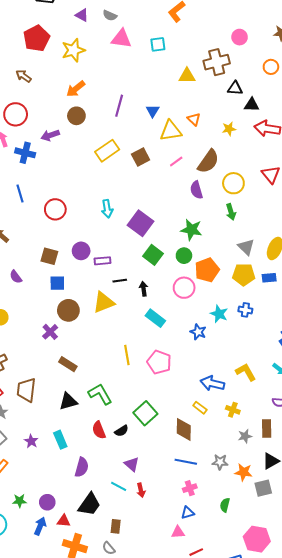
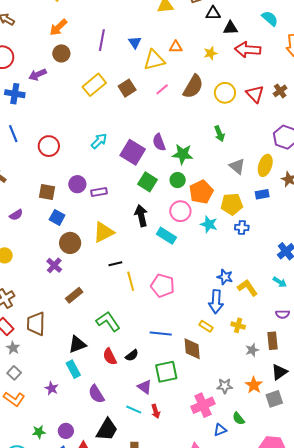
orange triangle: (194, 119) -> (176, 47), turned -40
yellow circle: (233, 183) -> (225, 93), moved
purple semicircle: (196, 190) -> (159, 142), moved
cyan arrow: (107, 209) -> (99, 141), turned -120
yellow pentagon: (244, 275) -> (232, 204), moved
purple semicircle: (16, 277) -> (16, 215), turned -80
black line: (120, 281) -> (115, 264), moved
blue square: (57, 283) -> (57, 217), turned 35
black arrow: (144, 289) -> (141, 216), size x1.5
cyan star: (219, 314) -> (209, 224), moved
cyan rectangle: (155, 318) -> (166, 236), moved
blue star: (198, 332) -> (225, 277), moved
brown rectangle: (68, 364) -> (74, 295), turned -66
blue arrow: (212, 383) -> (216, 302), turned -95
black triangle: (68, 401) -> (77, 344), moved
green square: (145, 413) -> (166, 372), moved, turned 35
purple star: (31, 441) -> (52, 388), moved
blue line: (186, 462) -> (161, 333), moved
gray star: (220, 462) -> (225, 386), moved
purple semicircle: (82, 467) -> (96, 394), turned 138
orange star: (244, 472) -> (254, 385), turned 30
pink cross: (190, 488) -> (203, 405), size x1.6
green semicircle: (225, 505) -> (238, 419), turned -48
blue triangle: (188, 513) -> (220, 430), moved

